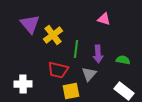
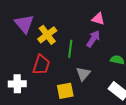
purple arrow: (98, 54) -> (93, 39), moved, turned -144
red trapezoid: (58, 70) -> (41, 65), moved, turned -85

